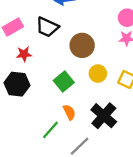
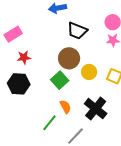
black trapezoid: (47, 27) -> (77, 31), moved
brown circle: (82, 45) -> (69, 58), moved

